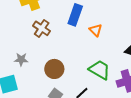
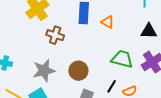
gray star: (21, 59) -> (44, 71), size x1.6

